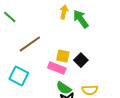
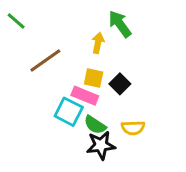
yellow arrow: (64, 12) -> (98, 43), moved
cyan square: (19, 76) -> (69, 112), moved

